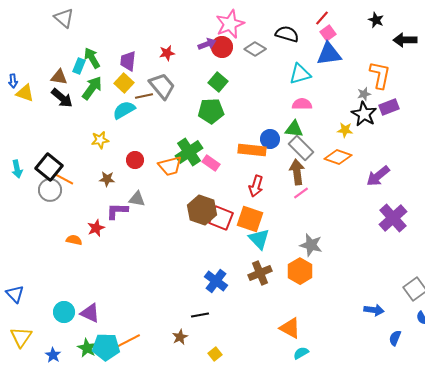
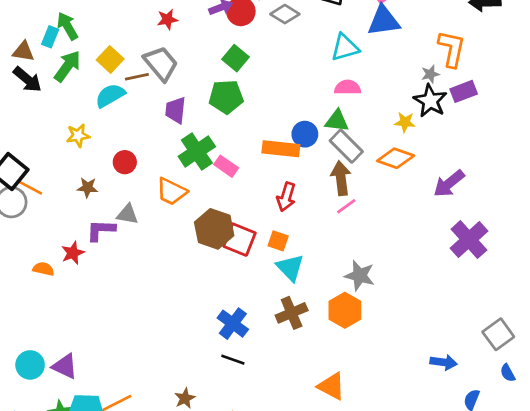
purple trapezoid: (128, 61) -> (175, 110), moved
orange trapezoid: (170, 166) -> (171, 192), moved, turned 40
orange square: (250, 219) -> (278, 241), size x0.6
black line: (200, 315) -> (233, 360), moved, turned 30

